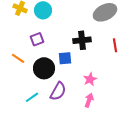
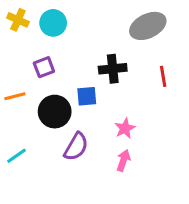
orange line: (18, 58) -> (15, 96), turned -48
cyan line: (32, 97) -> (16, 156), moved

